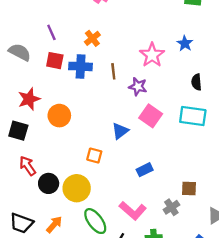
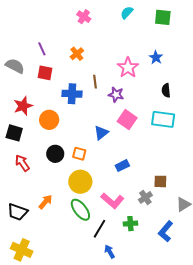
blue cross: (81, 66) -> (72, 94), moved
black circle: (49, 183) -> (55, 154), moved
yellow circle: (77, 188) -> (80, 182), moved
orange arrow: (54, 224) -> (45, 202), moved

